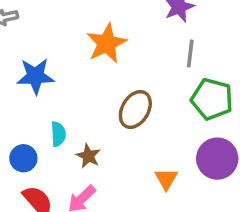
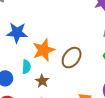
orange star: (107, 43) -> (44, 50), moved

